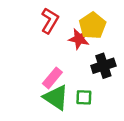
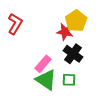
red L-shape: (50, 21) -> (15, 24), moved
black cross: (103, 66) -> (73, 54), moved, turned -36

